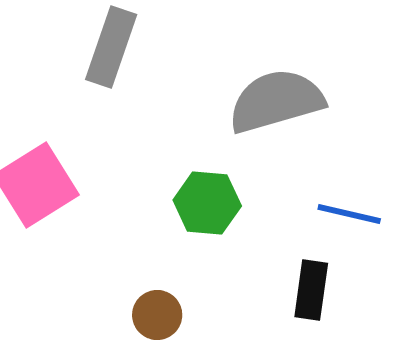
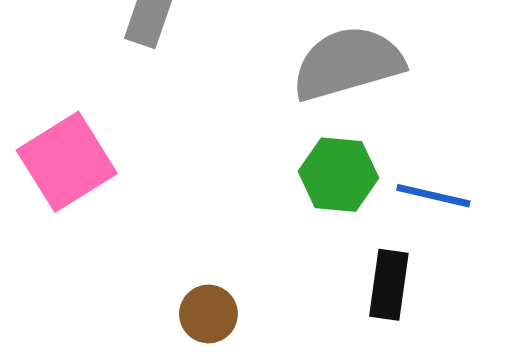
green hexagon: (207, 203) -> (338, 175), moved

